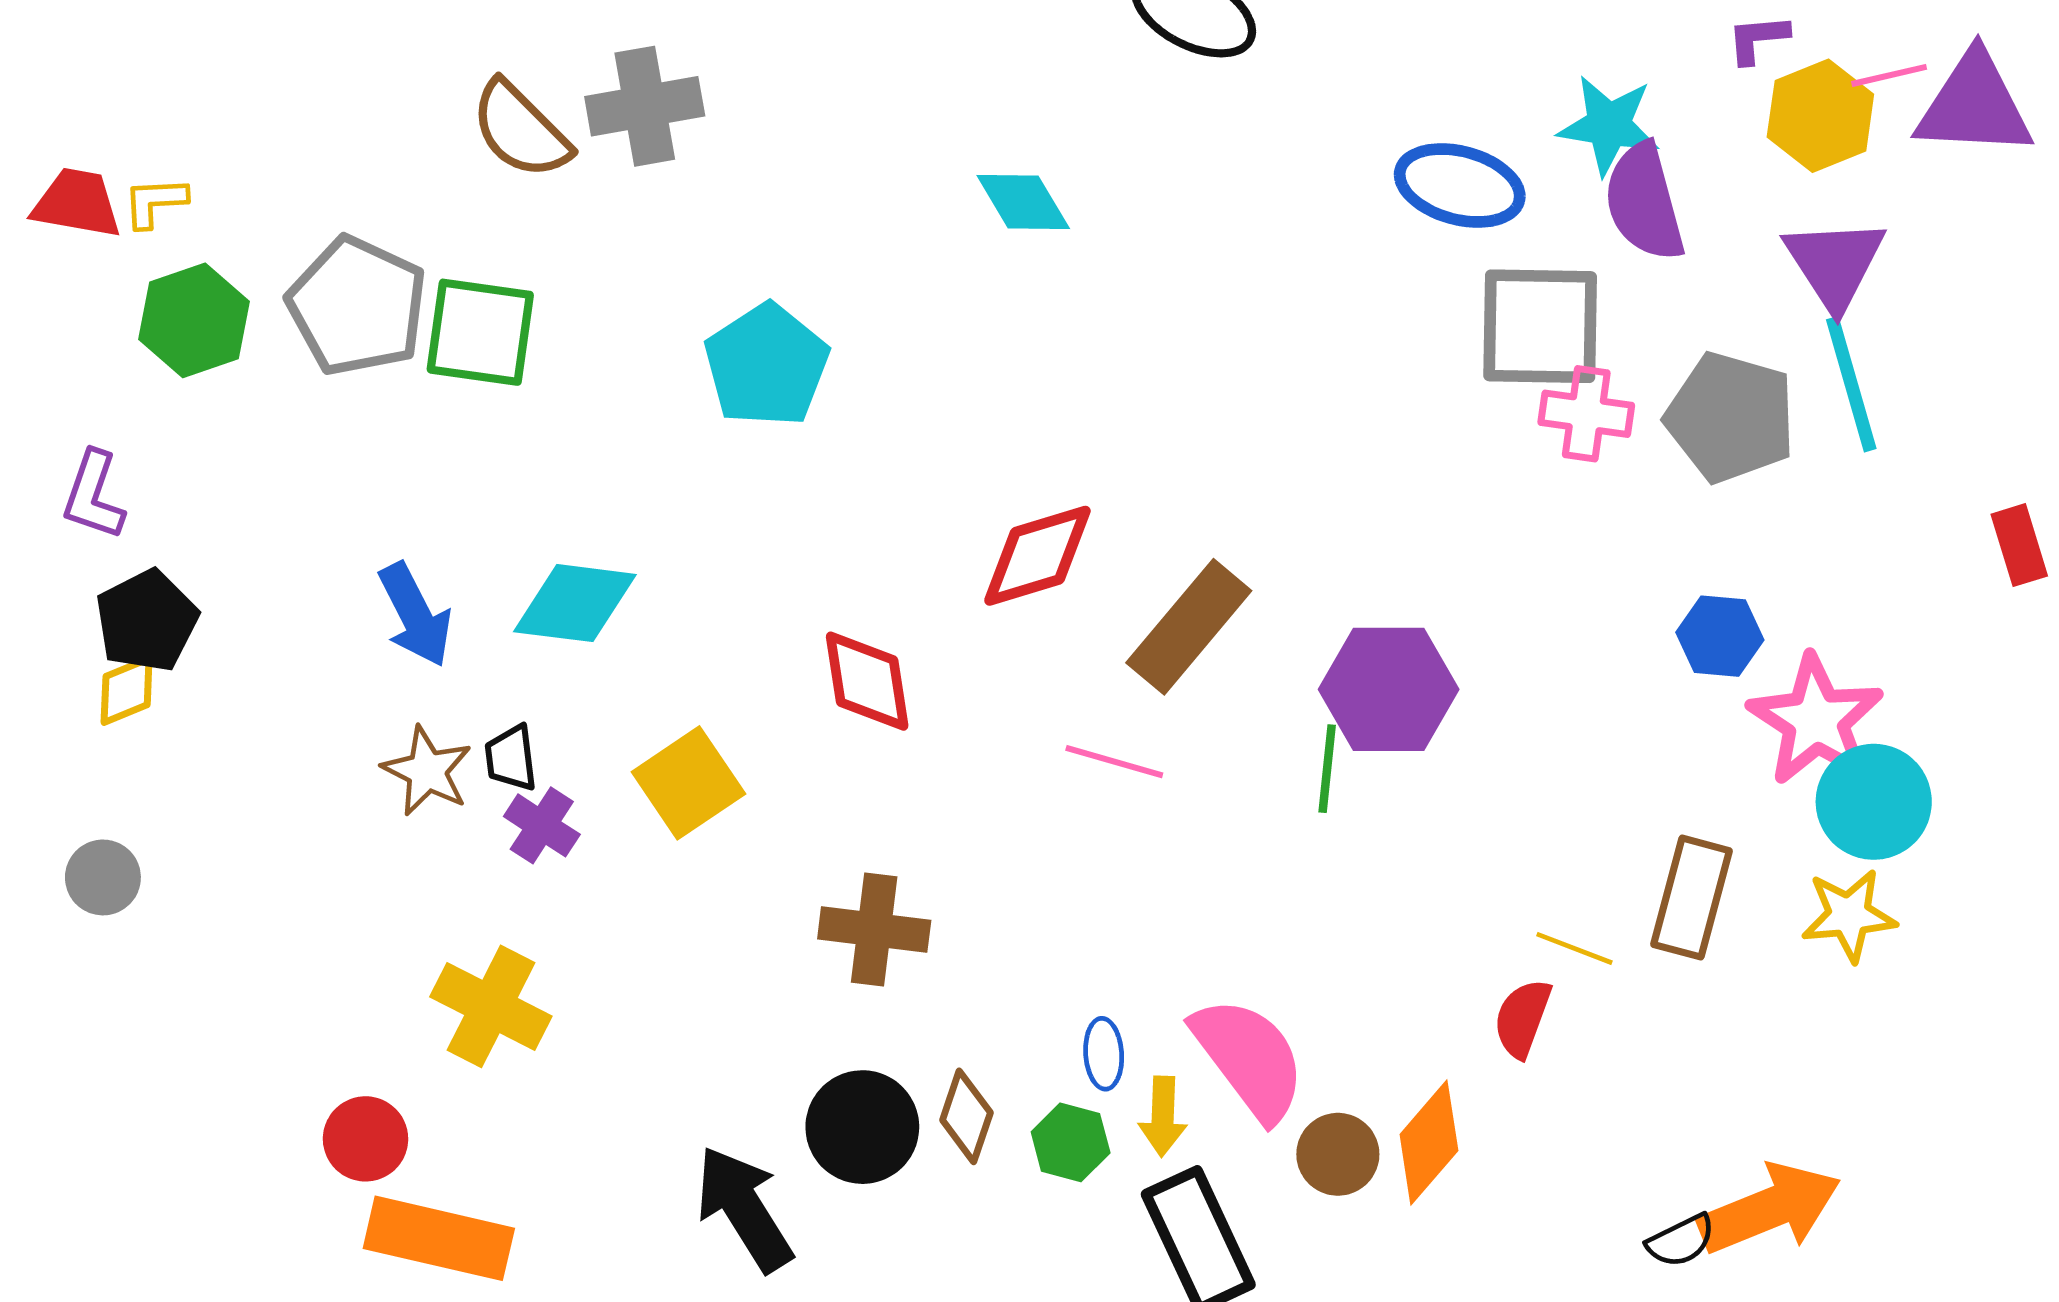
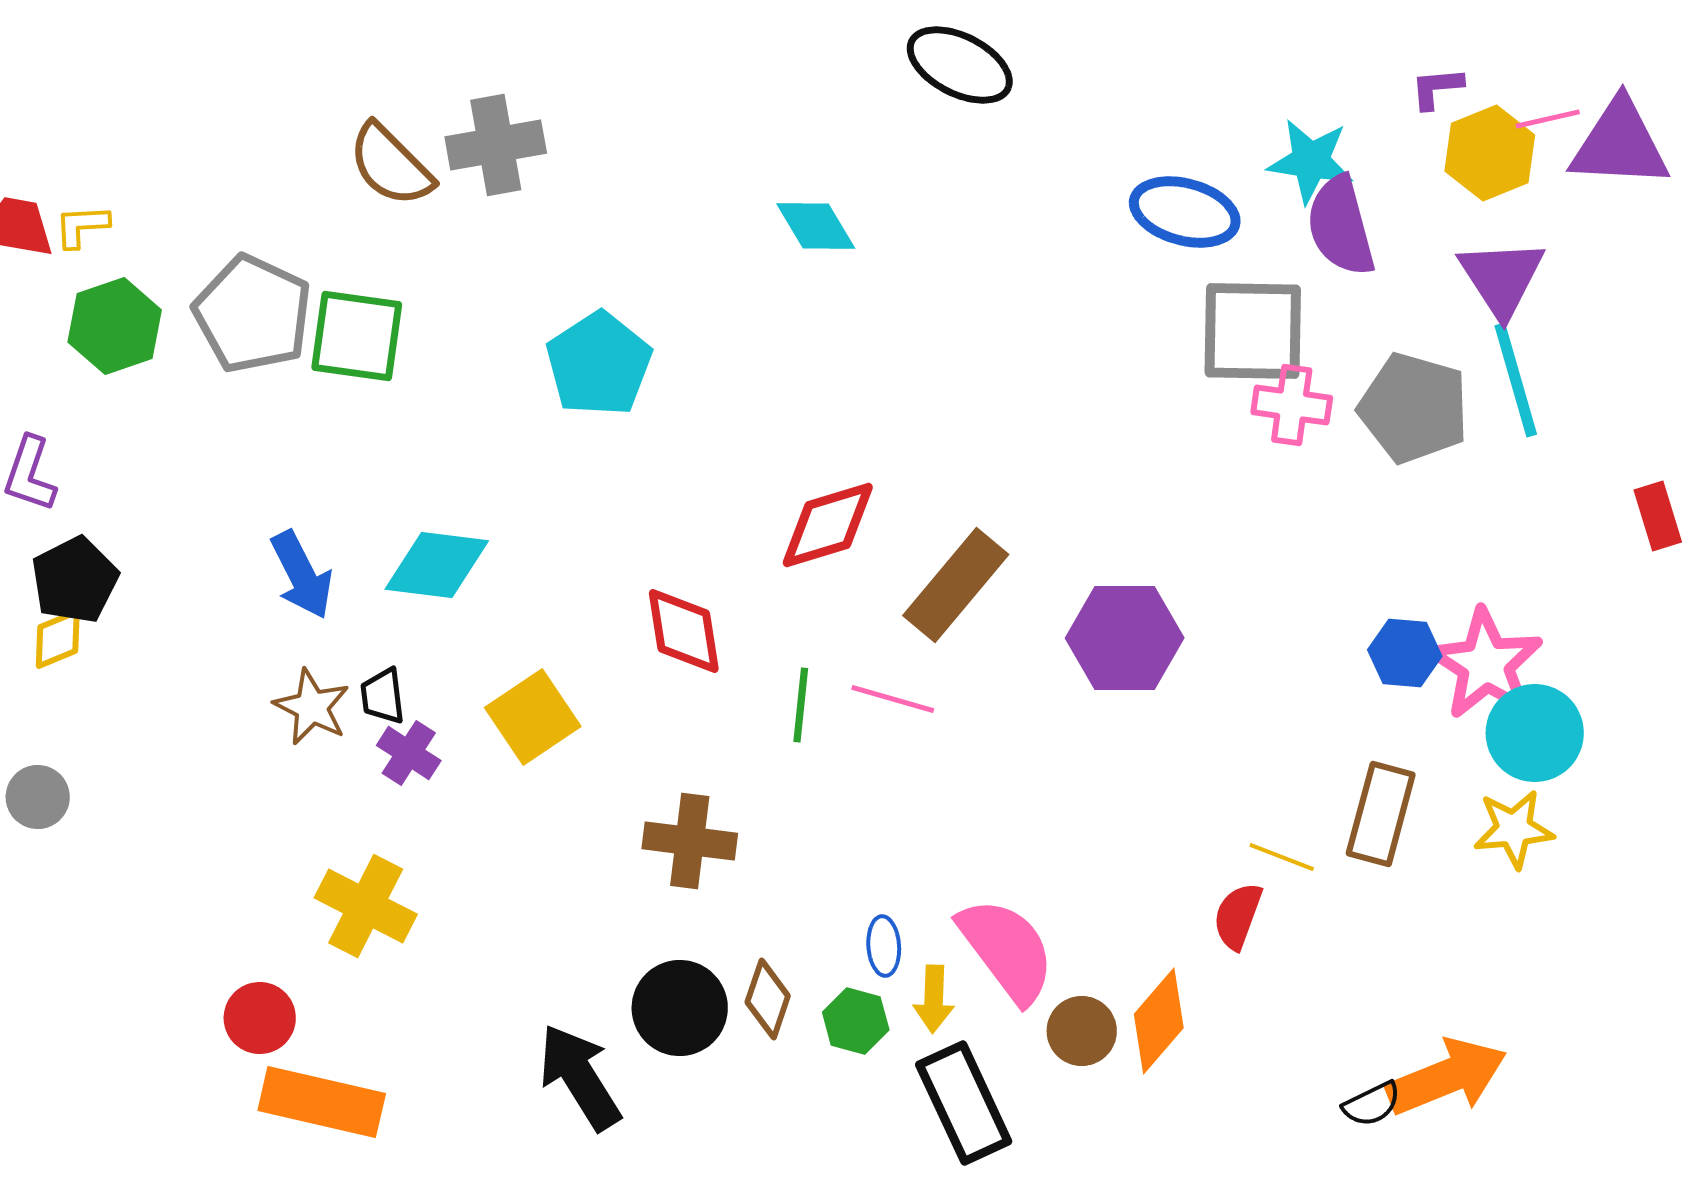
blue hexagon: (1720, 636) -> (1405, 653), moved
green line: (1327, 769) -> (801, 705), moved

